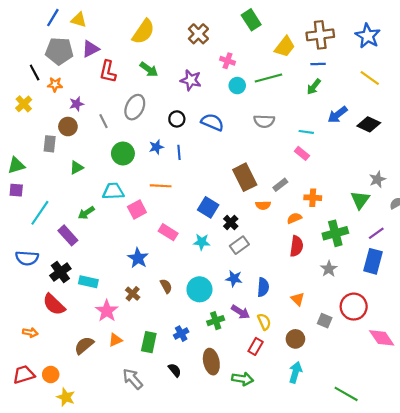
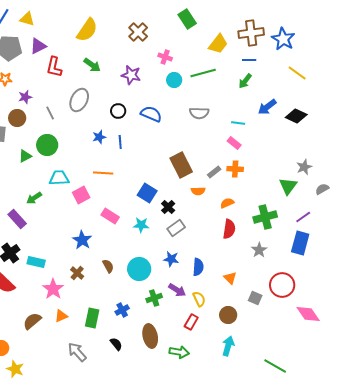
blue star: (368, 36) -> (283, 39), moved
green circle: (123, 153) -> (47, 145), moved
orange cross: (313, 198) -> (235, 169), moved

